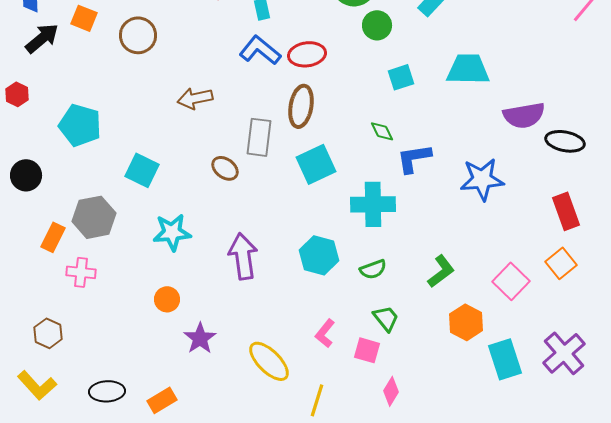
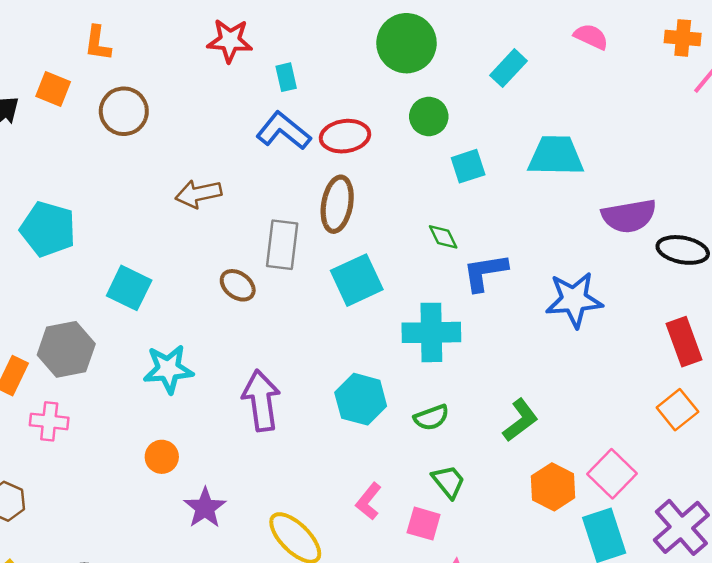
green circle: (377, 25) -> (429, 116), moved
pink square: (511, 281) -> (612, 474), moved

